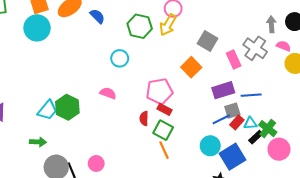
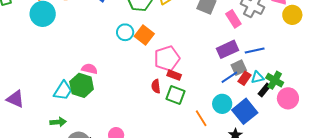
orange square: (191, 67) -> (144, 35), moved
pink semicircle: (108, 93) -> (89, 69), moved
orange line: (164, 150) -> (201, 118), moved

